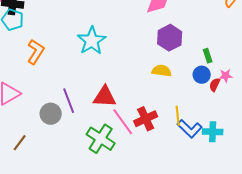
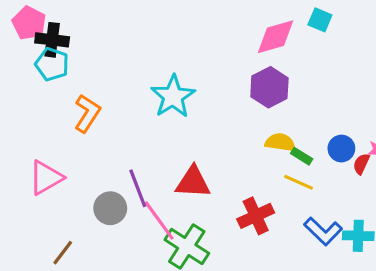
purple hexagon: (170, 38) -> (269, 87), moved
green rectangle: (208, 56) -> (302, 156), moved, turned -40
yellow line: (178, 116) -> (299, 182), moved, turned -60
pink line: (123, 122) -> (159, 220), moved

